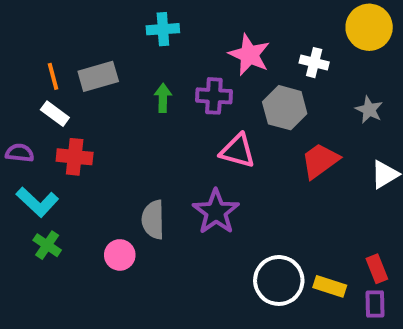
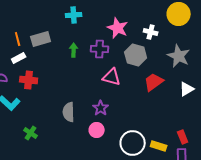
gray star: (369, 110) -> (179, 56), size x1.6
white rectangle: (55, 114) -> (19, 58), turned -64
purple star: (216, 212) -> (101, 108), size x0.7
green cross: (47, 245) -> (31, 133), moved
pink circle: (120, 255) -> (97, 130), moved

